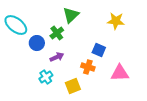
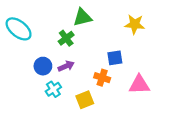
green triangle: (71, 15) -> (82, 17), turned 30
blue circle: (37, 43) -> (43, 66), moved
blue square: (99, 50) -> (115, 58), turned -32

